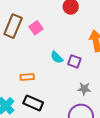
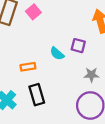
cyan semicircle: (57, 57) -> (57, 54), moved
black rectangle: (33, 103) -> (37, 95), turned 54

